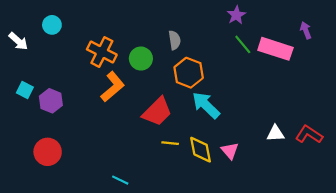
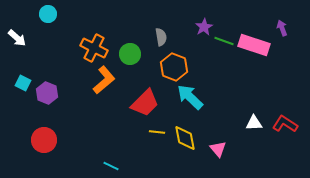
purple star: (236, 15) -> (204, 27), moved
cyan circle: (52, 25) -> (48, 14), moved
green line: (243, 44) -> (224, 41), turned -30
pink triangle: (230, 151) -> (218, 149), moved

